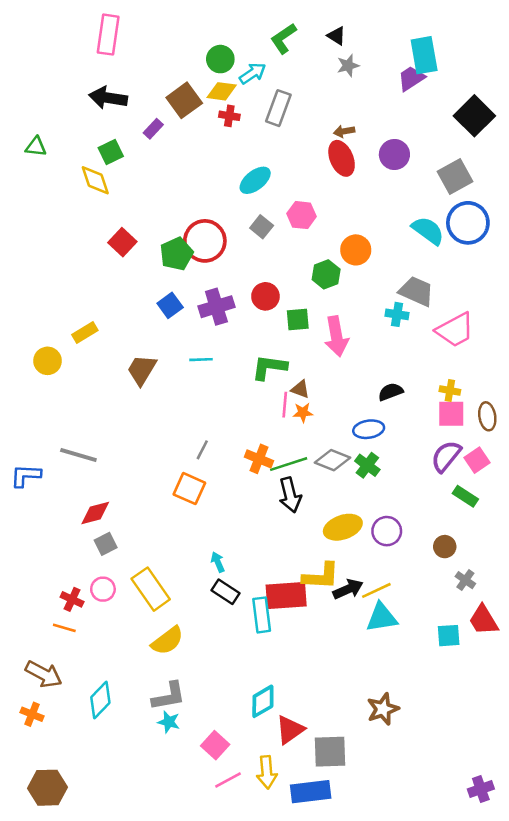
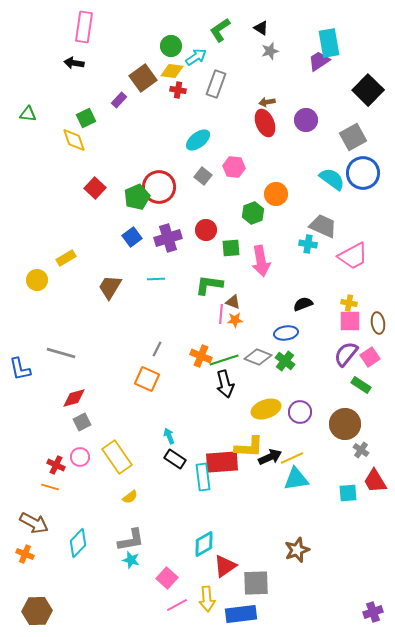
black arrow: (108, 98) -> (74, 63), moved, size x0.7
blue L-shape: (26, 476) -> (20, 369), turned -105
brown circle: (445, 547) -> (345, 424), size x1.8
yellow semicircle: (167, 641) -> (130, 497), size x0.6

